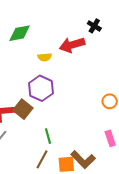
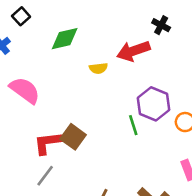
purple hexagon: (41, 88) -> (154, 104), moved
green line: (48, 136) -> (133, 125), moved

